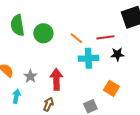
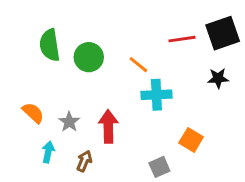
red line: (105, 37) -> (182, 39), moved
black star: (117, 54) -> (218, 78), moved
brown arrow: (48, 104) -> (84, 161), moved

